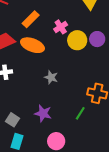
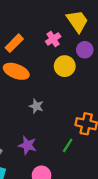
pink cross: (61, 27) -> (53, 39), moved
purple circle: (97, 39) -> (85, 50), moved

